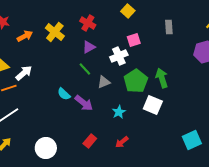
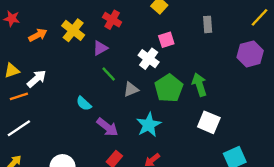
purple triangle: (89, 47) -> (100, 48), moved
white cross: (119, 56) -> (149, 59), turned -30
purple arrow: (84, 103) -> (107, 127), moved
white square: (153, 105) -> (209, 122), moved
cyan star: (119, 112) -> (149, 125), size x1.5

